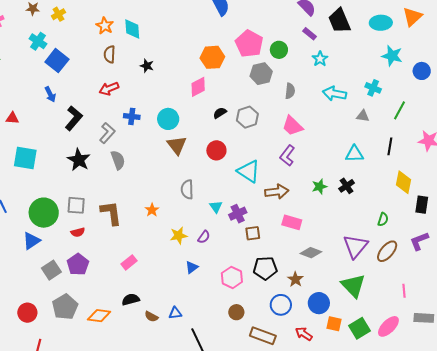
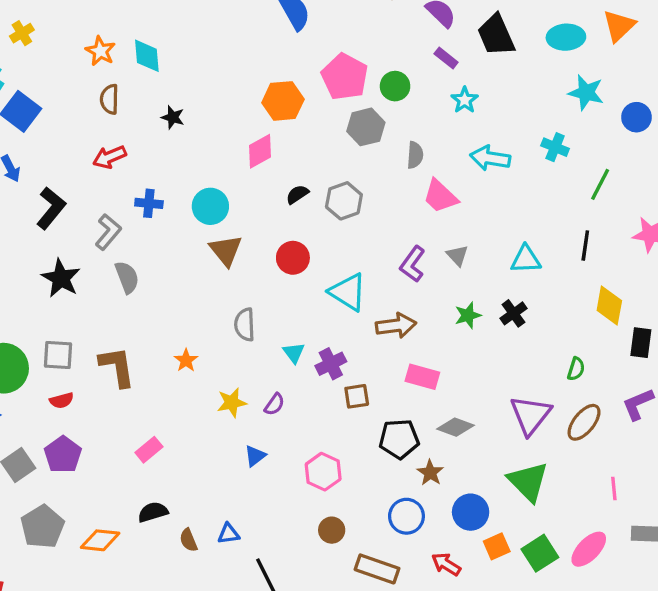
gray triangle: (363, 116) -> (457, 255), moved, turned 40
pink trapezoid: (292, 126) -> (440, 196), moved
black pentagon: (265, 268) -> (399, 439), moved
brown semicircle: (151, 317) -> (188, 540), turned 40
orange square: (334, 324) -> (497, 546), turned -35

